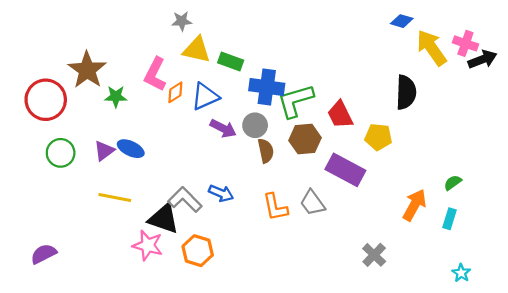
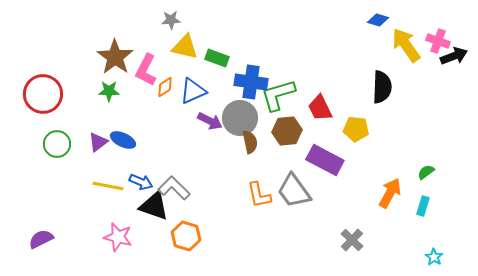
brown star: (87, 70) -> (115, 57), moved
gray circle: (255, 125) -> (240, 118), size x1.5
blue arrow: (221, 193) -> (141, 182), moved
gray trapezoid: (312, 203) -> (294, 191), size x1.4
pink star: (148, 245) -> (118, 237), moved

